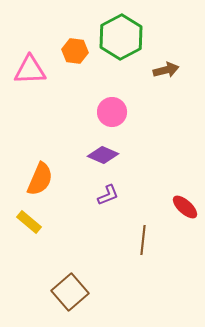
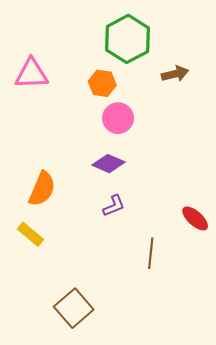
orange hexagon: (75, 51) -> (102, 83), moved

